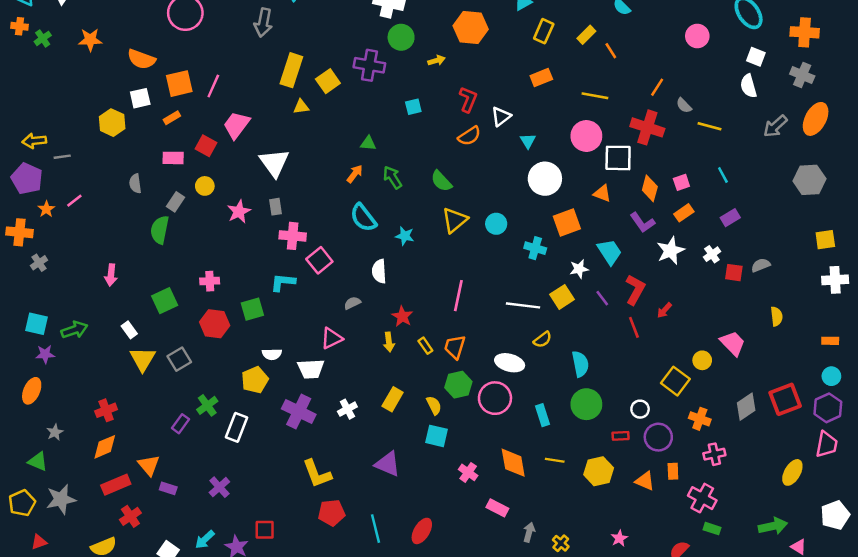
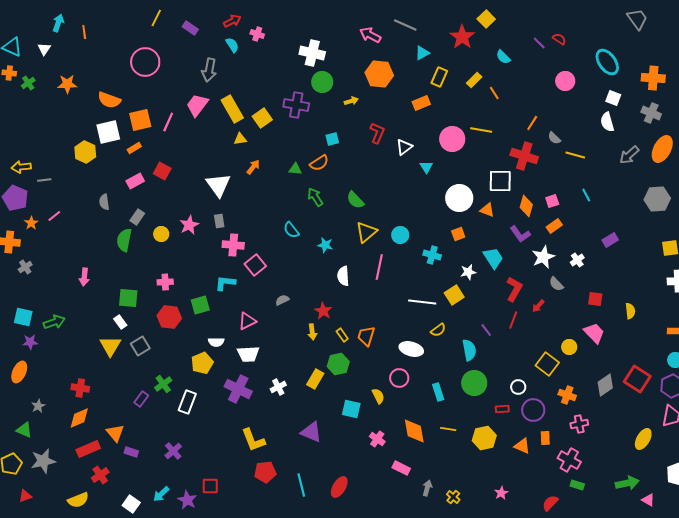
yellow rectangle: (291, 70) -> (232, 109), turned -48
orange rectangle: (541, 77) -> (421, 103), moved
white square: (140, 98) -> (108, 132), size x1.4
pink trapezoid: (237, 125) -> (197, 105), moved
orange semicircle: (469, 136) -> (319, 163), moved
pink circle: (586, 136) -> (452, 139), moved
pink rectangle: (173, 158) -> (135, 181), turned -30
orange arrow: (355, 174) -> (253, 167), moved
white circle: (545, 179) -> (459, 198), moved
yellow circle: (205, 186) -> (161, 234), moved
cyan semicircle: (363, 218) -> (291, 230), size x0.7
purple rectangle: (730, 218) -> (610, 240), moved
orange square: (567, 223) -> (458, 234), size x0.6
gray semicircle: (761, 265) -> (556, 284), moved, turned -112
white semicircle: (379, 271) -> (343, 276), moved
red square: (734, 273) -> (595, 299), moved
pink line: (458, 296) -> (379, 267), moved
purple line: (602, 298) -> (486, 330), moved
green square: (165, 301) -> (128, 298), turned 30
red line: (634, 327) -> (513, 320), turned 42
white rectangle: (129, 330) -> (120, 322), moved
pink triangle: (332, 338) -> (247, 321), moved
green hexagon: (458, 385) -> (338, 364), moved
pink circle: (495, 398) -> (399, 378), size x0.7
red square: (785, 399) -> (637, 379), turned -36
yellow semicircle: (434, 405) -> (378, 396), moved
red cross: (106, 410) -> (80, 388), turned 30

